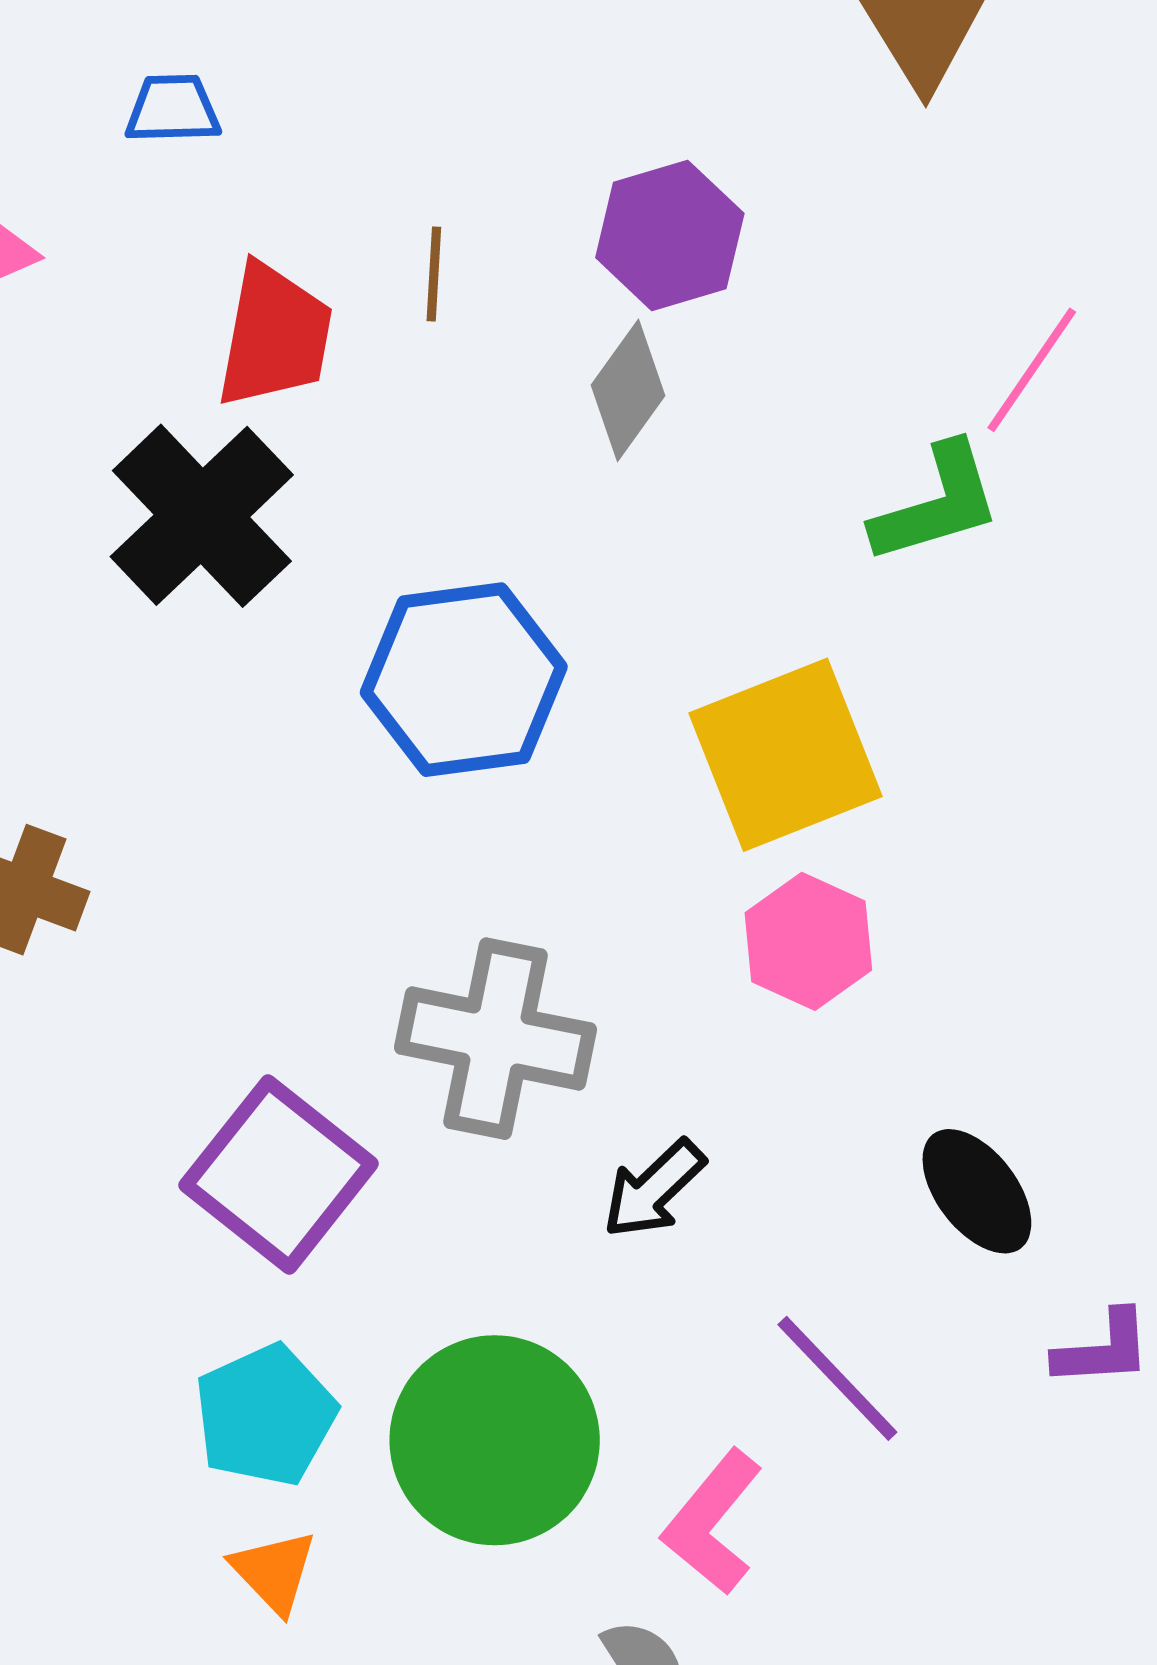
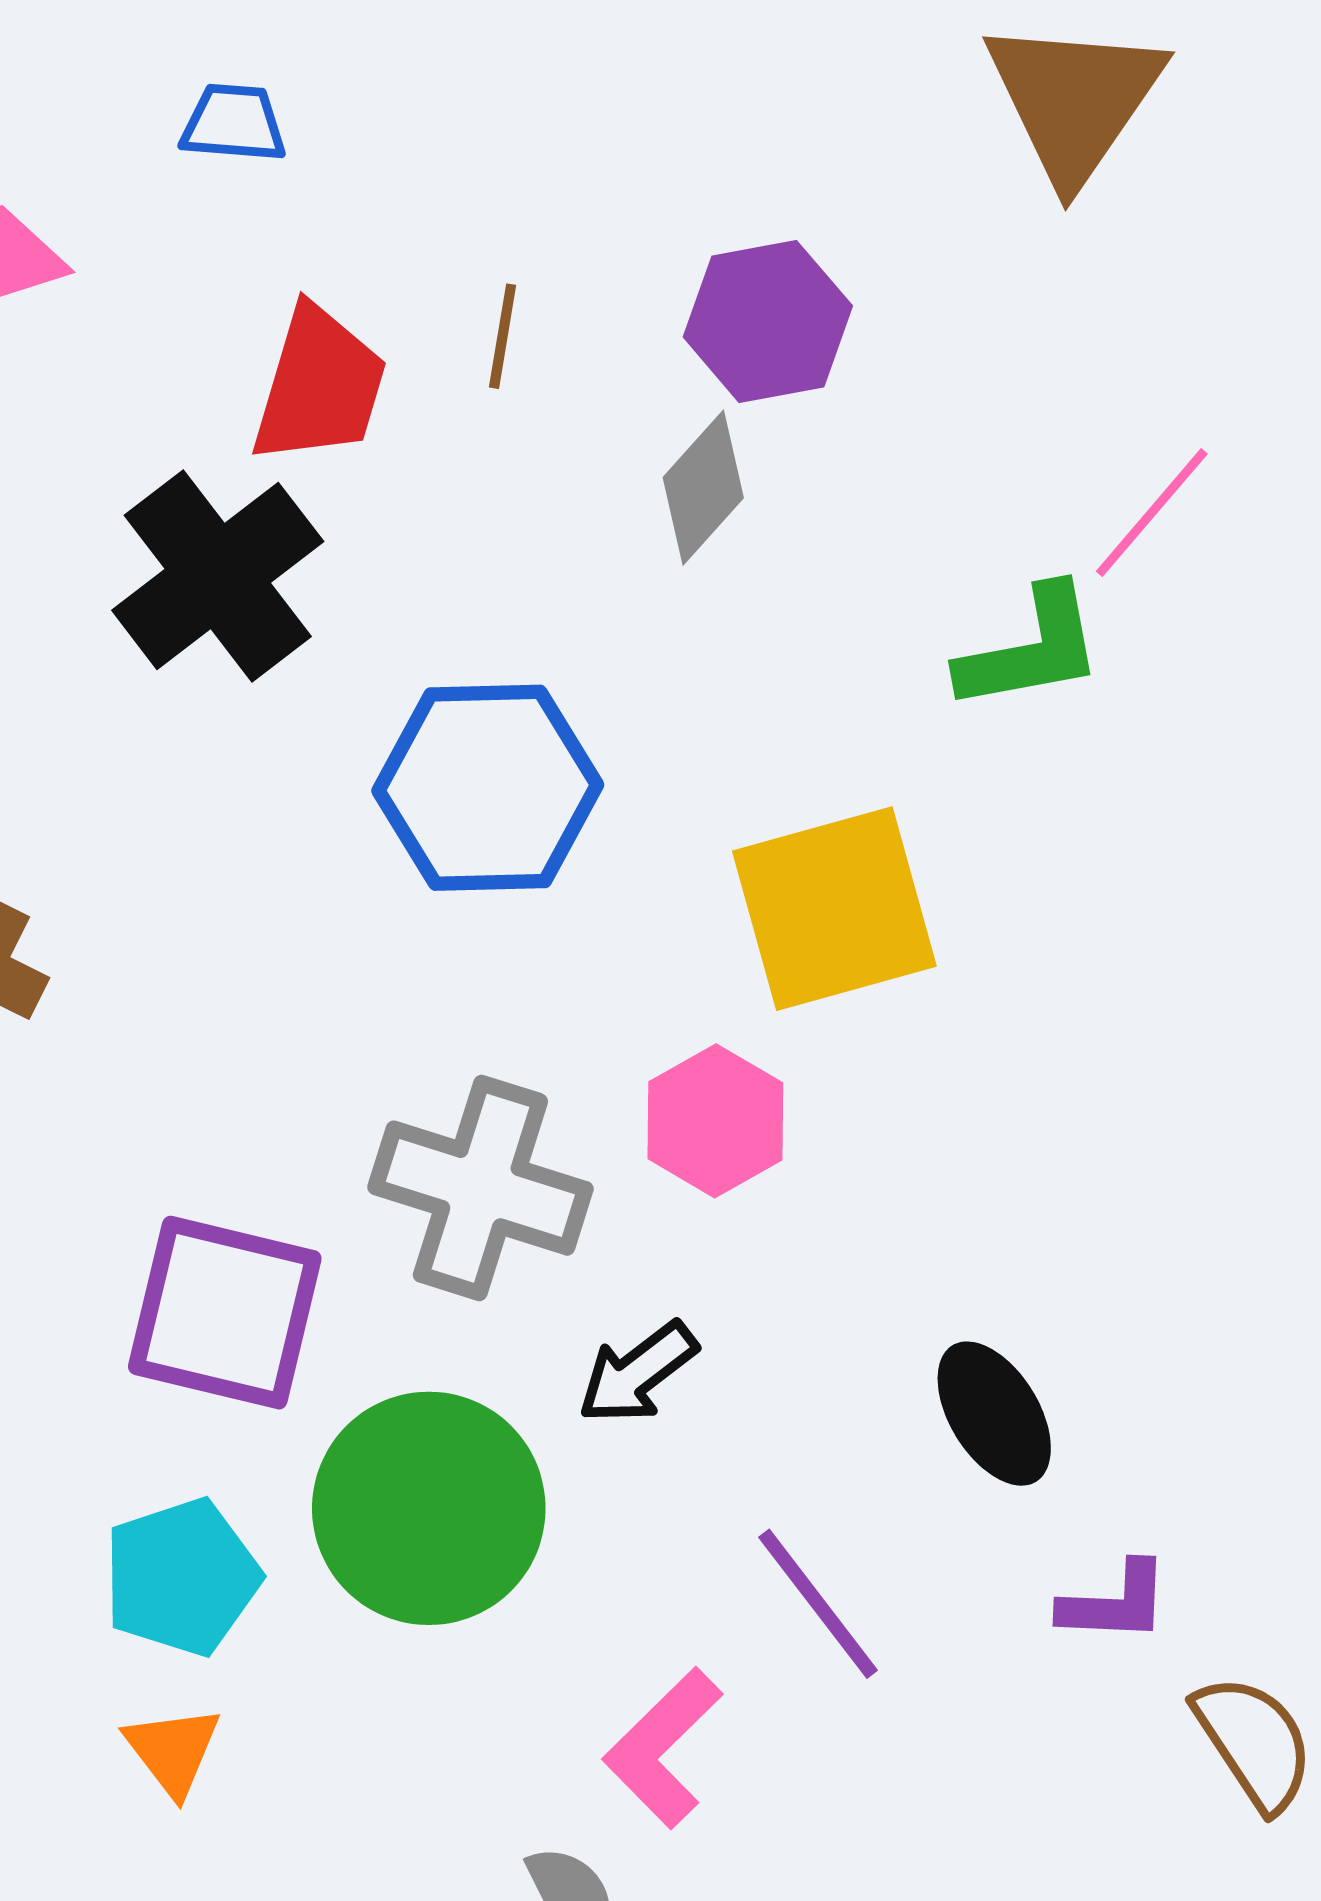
pink hexagon: (808, 941) -> (715, 1121), moved
purple square: (279, 1174) -> (225, 1313), turned -31
green circle: (495, 1440) -> (429, 1508), moved

